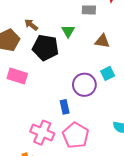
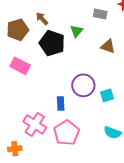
cyan square: (108, 73) -> (107, 95), moved

